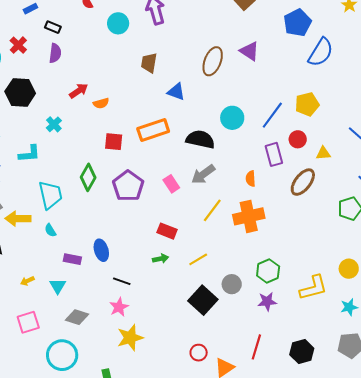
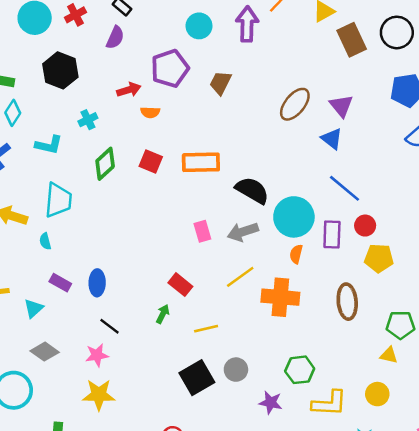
blue triangle: (176, 92) -> (332, 139), moved
yellow pentagon: (307, 104) -> (379, 258), moved
blue line: (272, 115) -> (345, 188), turned 76
cyan circle: (232, 118) -> (294, 217), moved, size x1.4
yellow triangle: (323, 153) -> (389, 355), moved
green diamond: (88, 177) -> (105, 164), moved
brown ellipse: (303, 182) -> (347, 302), moved, turned -60
purple pentagon: (128, 186) -> (170, 68), moved
green arrow: (160, 259) -> (163, 314), turned -70
green hexagon: (268, 271) -> (300, 370), moved

